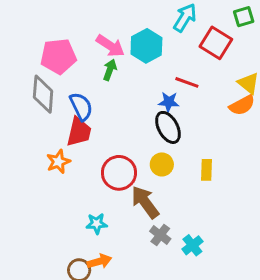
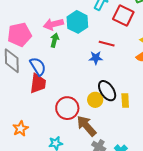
pink arrow: (110, 46) -> (53, 24), turned 138
black ellipse: (168, 127) -> (107, 91), moved
orange star: (58, 162) -> (20, 129), moved

